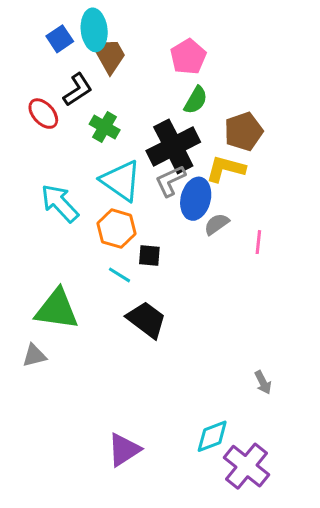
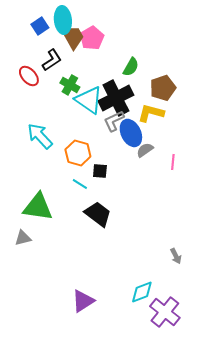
pink pentagon: (188, 57) -> (92, 38), moved
cyan triangle: (121, 181) -> (89, 100), moved
blue ellipse: (196, 199) -> (131, 133), turned -40

